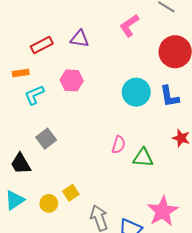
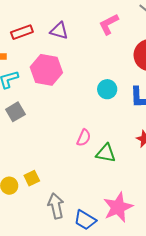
pink hexagon: (72, 80) -> (46, 70), size x1.4
cyan circle: (136, 92) -> (107, 89), size x0.7
gray square: (46, 139) -> (15, 112), moved

